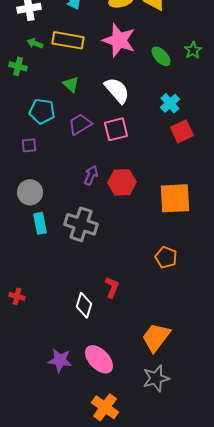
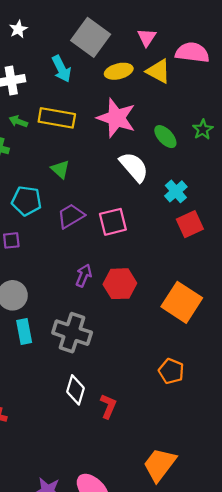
white semicircle: (117, 90) -> (134, 167), moved
orange square: (175, 198) -> (182, 302), turned 36
white diamond: (84, 305) -> (76, 390), moved

